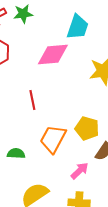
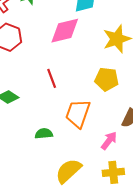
yellow pentagon: (87, 128) -> (107, 79), moved

